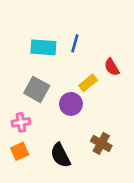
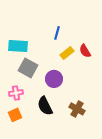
cyan rectangle: (43, 47) -> (18, 46), moved
yellow rectangle: (88, 83) -> (67, 53), moved
black semicircle: (60, 155) -> (45, 106), moved

